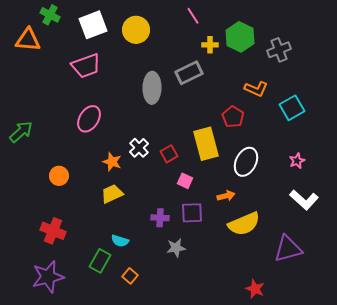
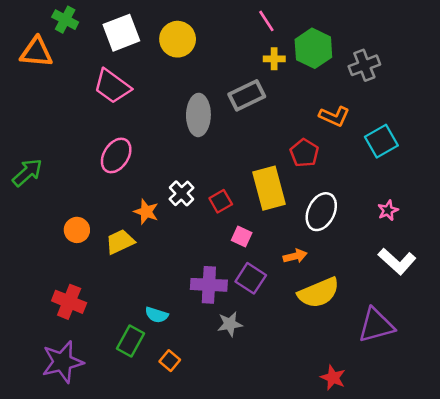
pink line: (193, 16) -> (266, 21), moved
pink trapezoid: (86, 66) -> (112, 86), turned 56
yellow trapezoid: (112, 194) -> (120, 242), moved
purple square: (192, 213) -> (251, 278), turned 35
purple cross: (160, 218) -> (209, 285), size x1.5

